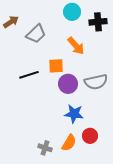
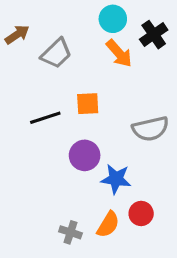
black cross: (98, 22) -> (154, 35), turned -30
orange arrow: (76, 46) -> (119, 53), moved
purple circle: (68, 84) -> (85, 155), moved

